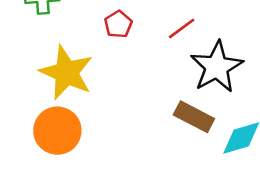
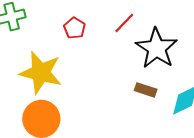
brown rectangle: (194, 117) -> (146, 90), size x0.7

